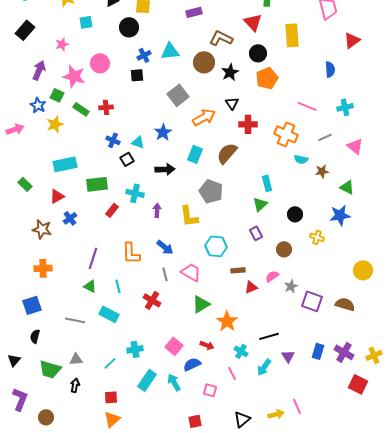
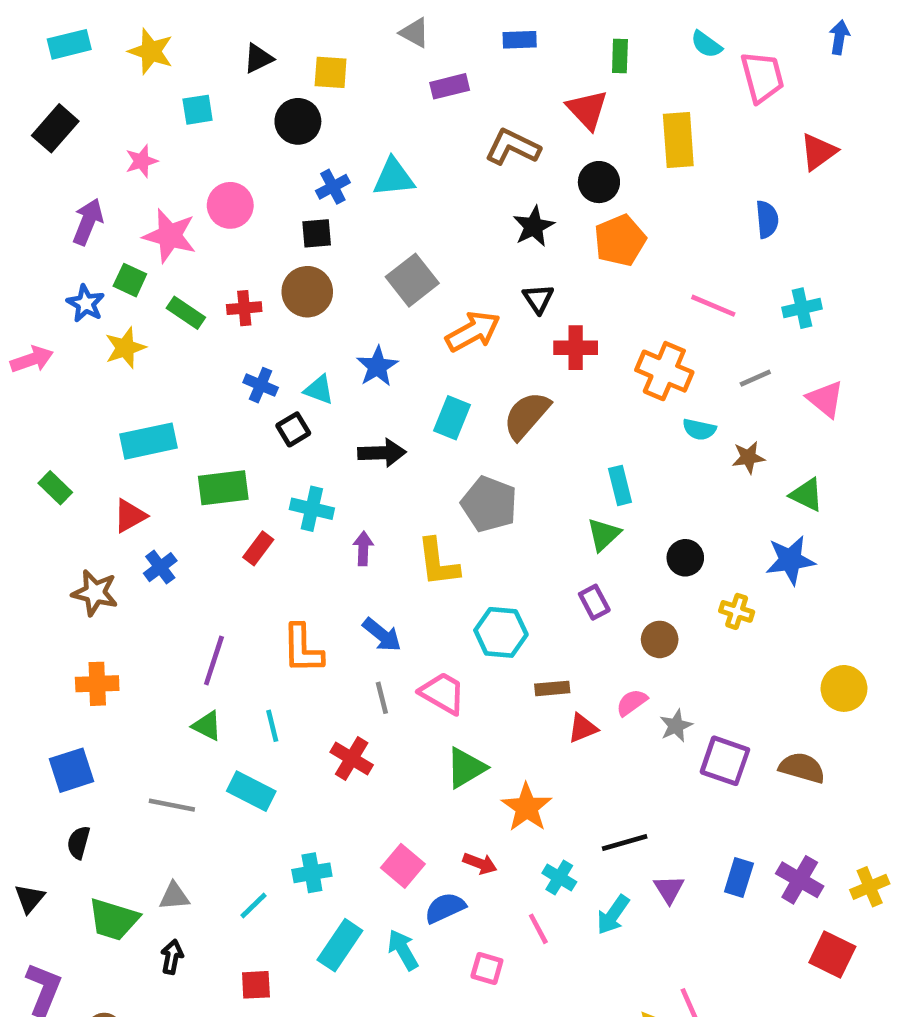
brown circle: (204, 62) -> (307, 292), moved

